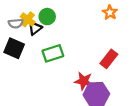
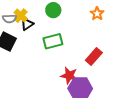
green circle: (47, 17) -> (53, 10), moved
green rectangle: (53, 53) -> (53, 41), moved

